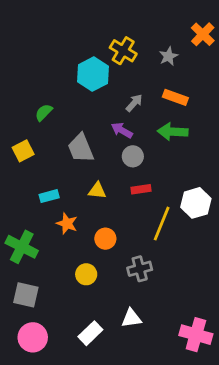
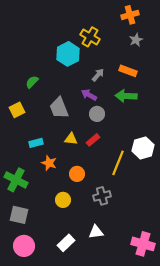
orange cross: (203, 34) -> (130, 15), moved, turned 30
gray star: (168, 56) -> (136, 40), moved
red rectangle: (141, 189) -> (93, 140), moved, turned -32

